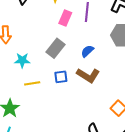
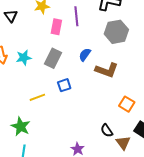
cyan star: (22, 60) -> (24, 58), moved
brown L-shape: (88, 75) -> (107, 70), moved

